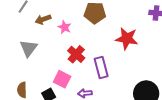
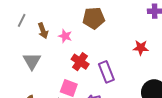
brown arrow: (43, 19) -> (43, 31), turned -84
red star: (127, 39) -> (141, 48), moved, size x0.7

